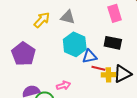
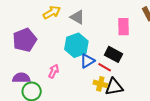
blue triangle: (90, 56) -> (87, 61), turned -35
red line: (98, 68) -> (105, 67), moved
pink arrow: (63, 85) -> (54, 71), moved, turned -64

